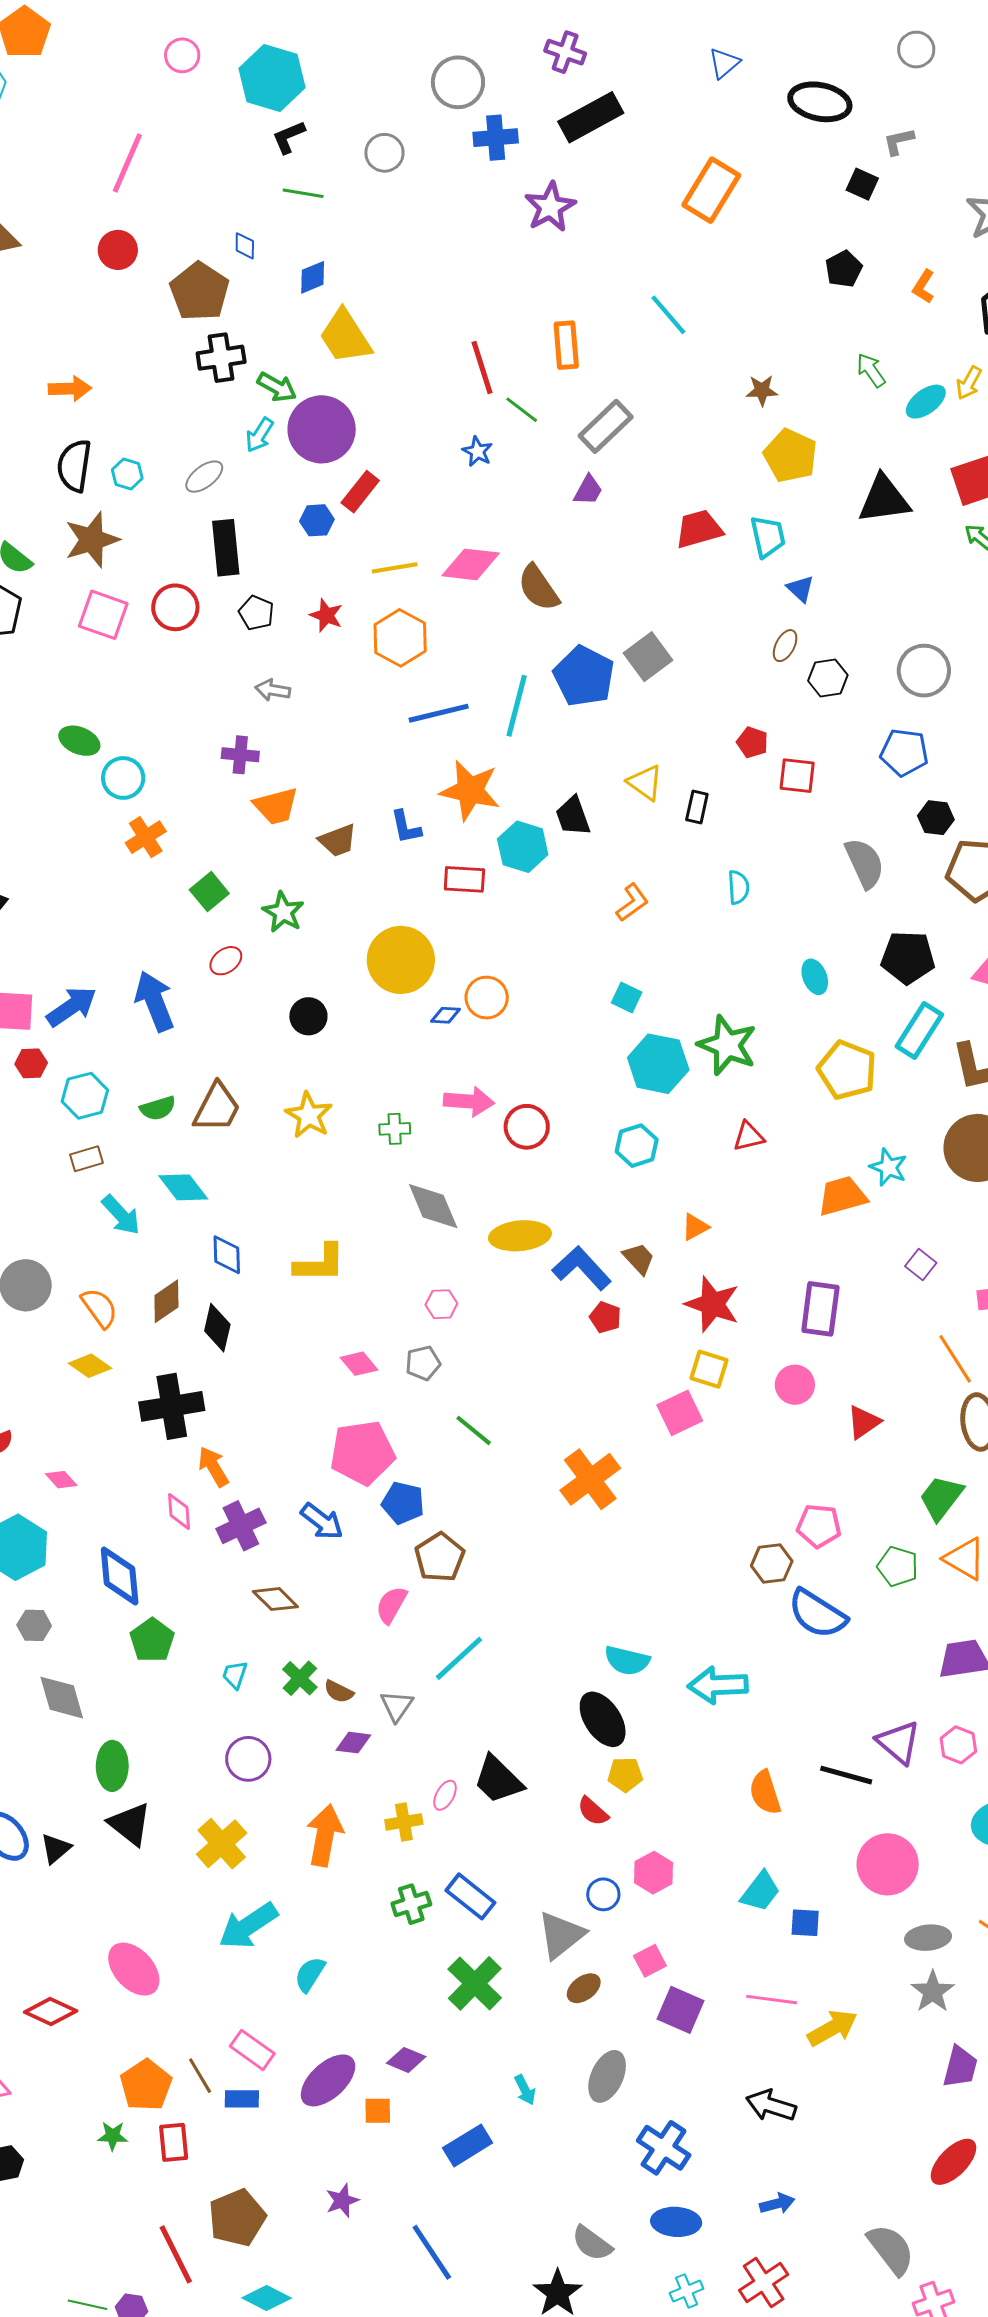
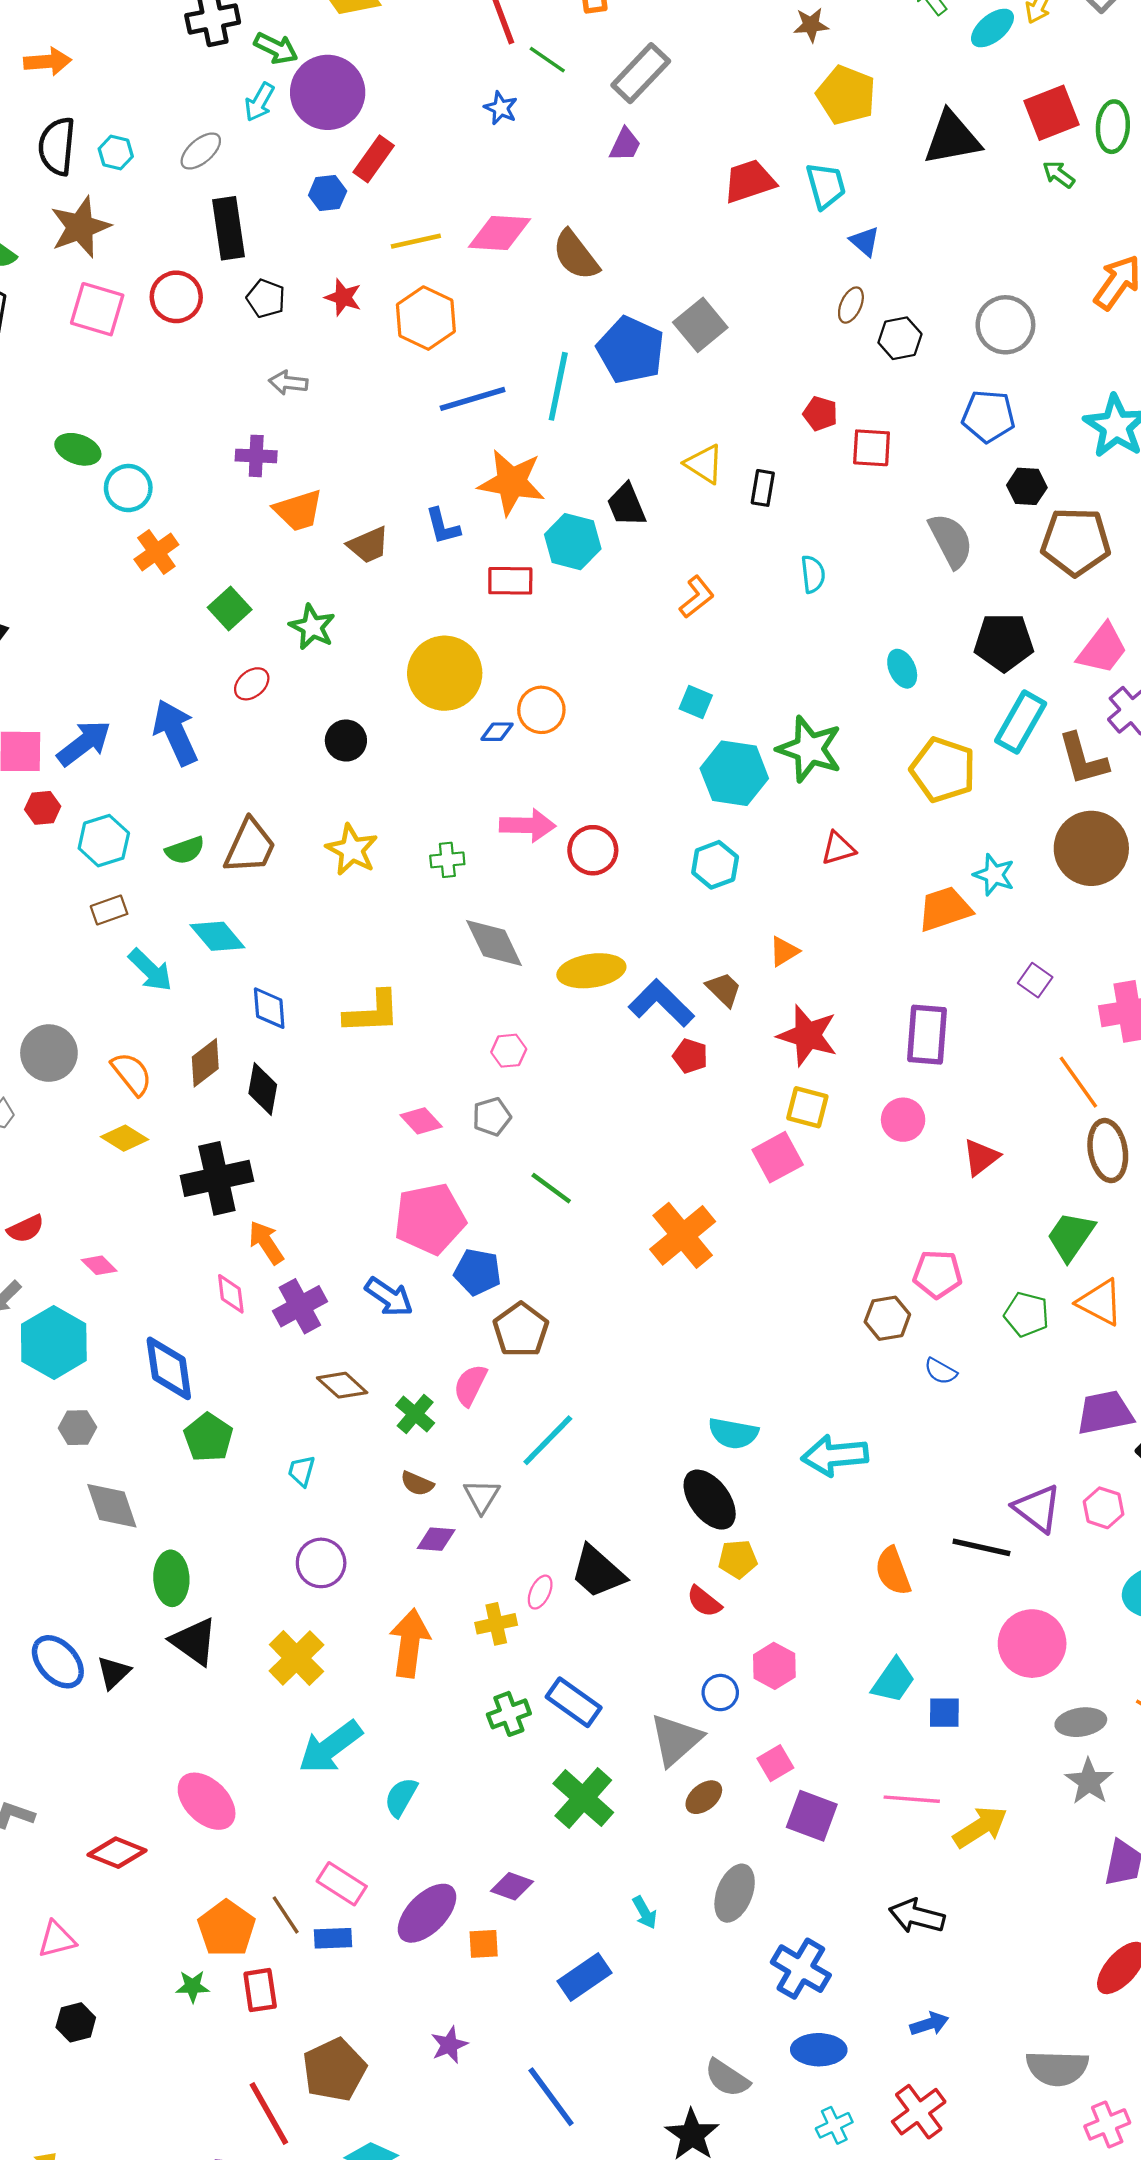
blue semicircle: (817, 1614) -> (941, 1371), size x0.5
green cross: (300, 1678) -> (415, 1414), moved
gray semicircle: (891, 2249) -> (1057, 2068), turned 132

